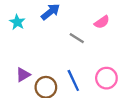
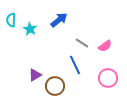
pink semicircle: (102, 22) -> (105, 46), moved
blue line: (73, 80) -> (75, 65), moved

